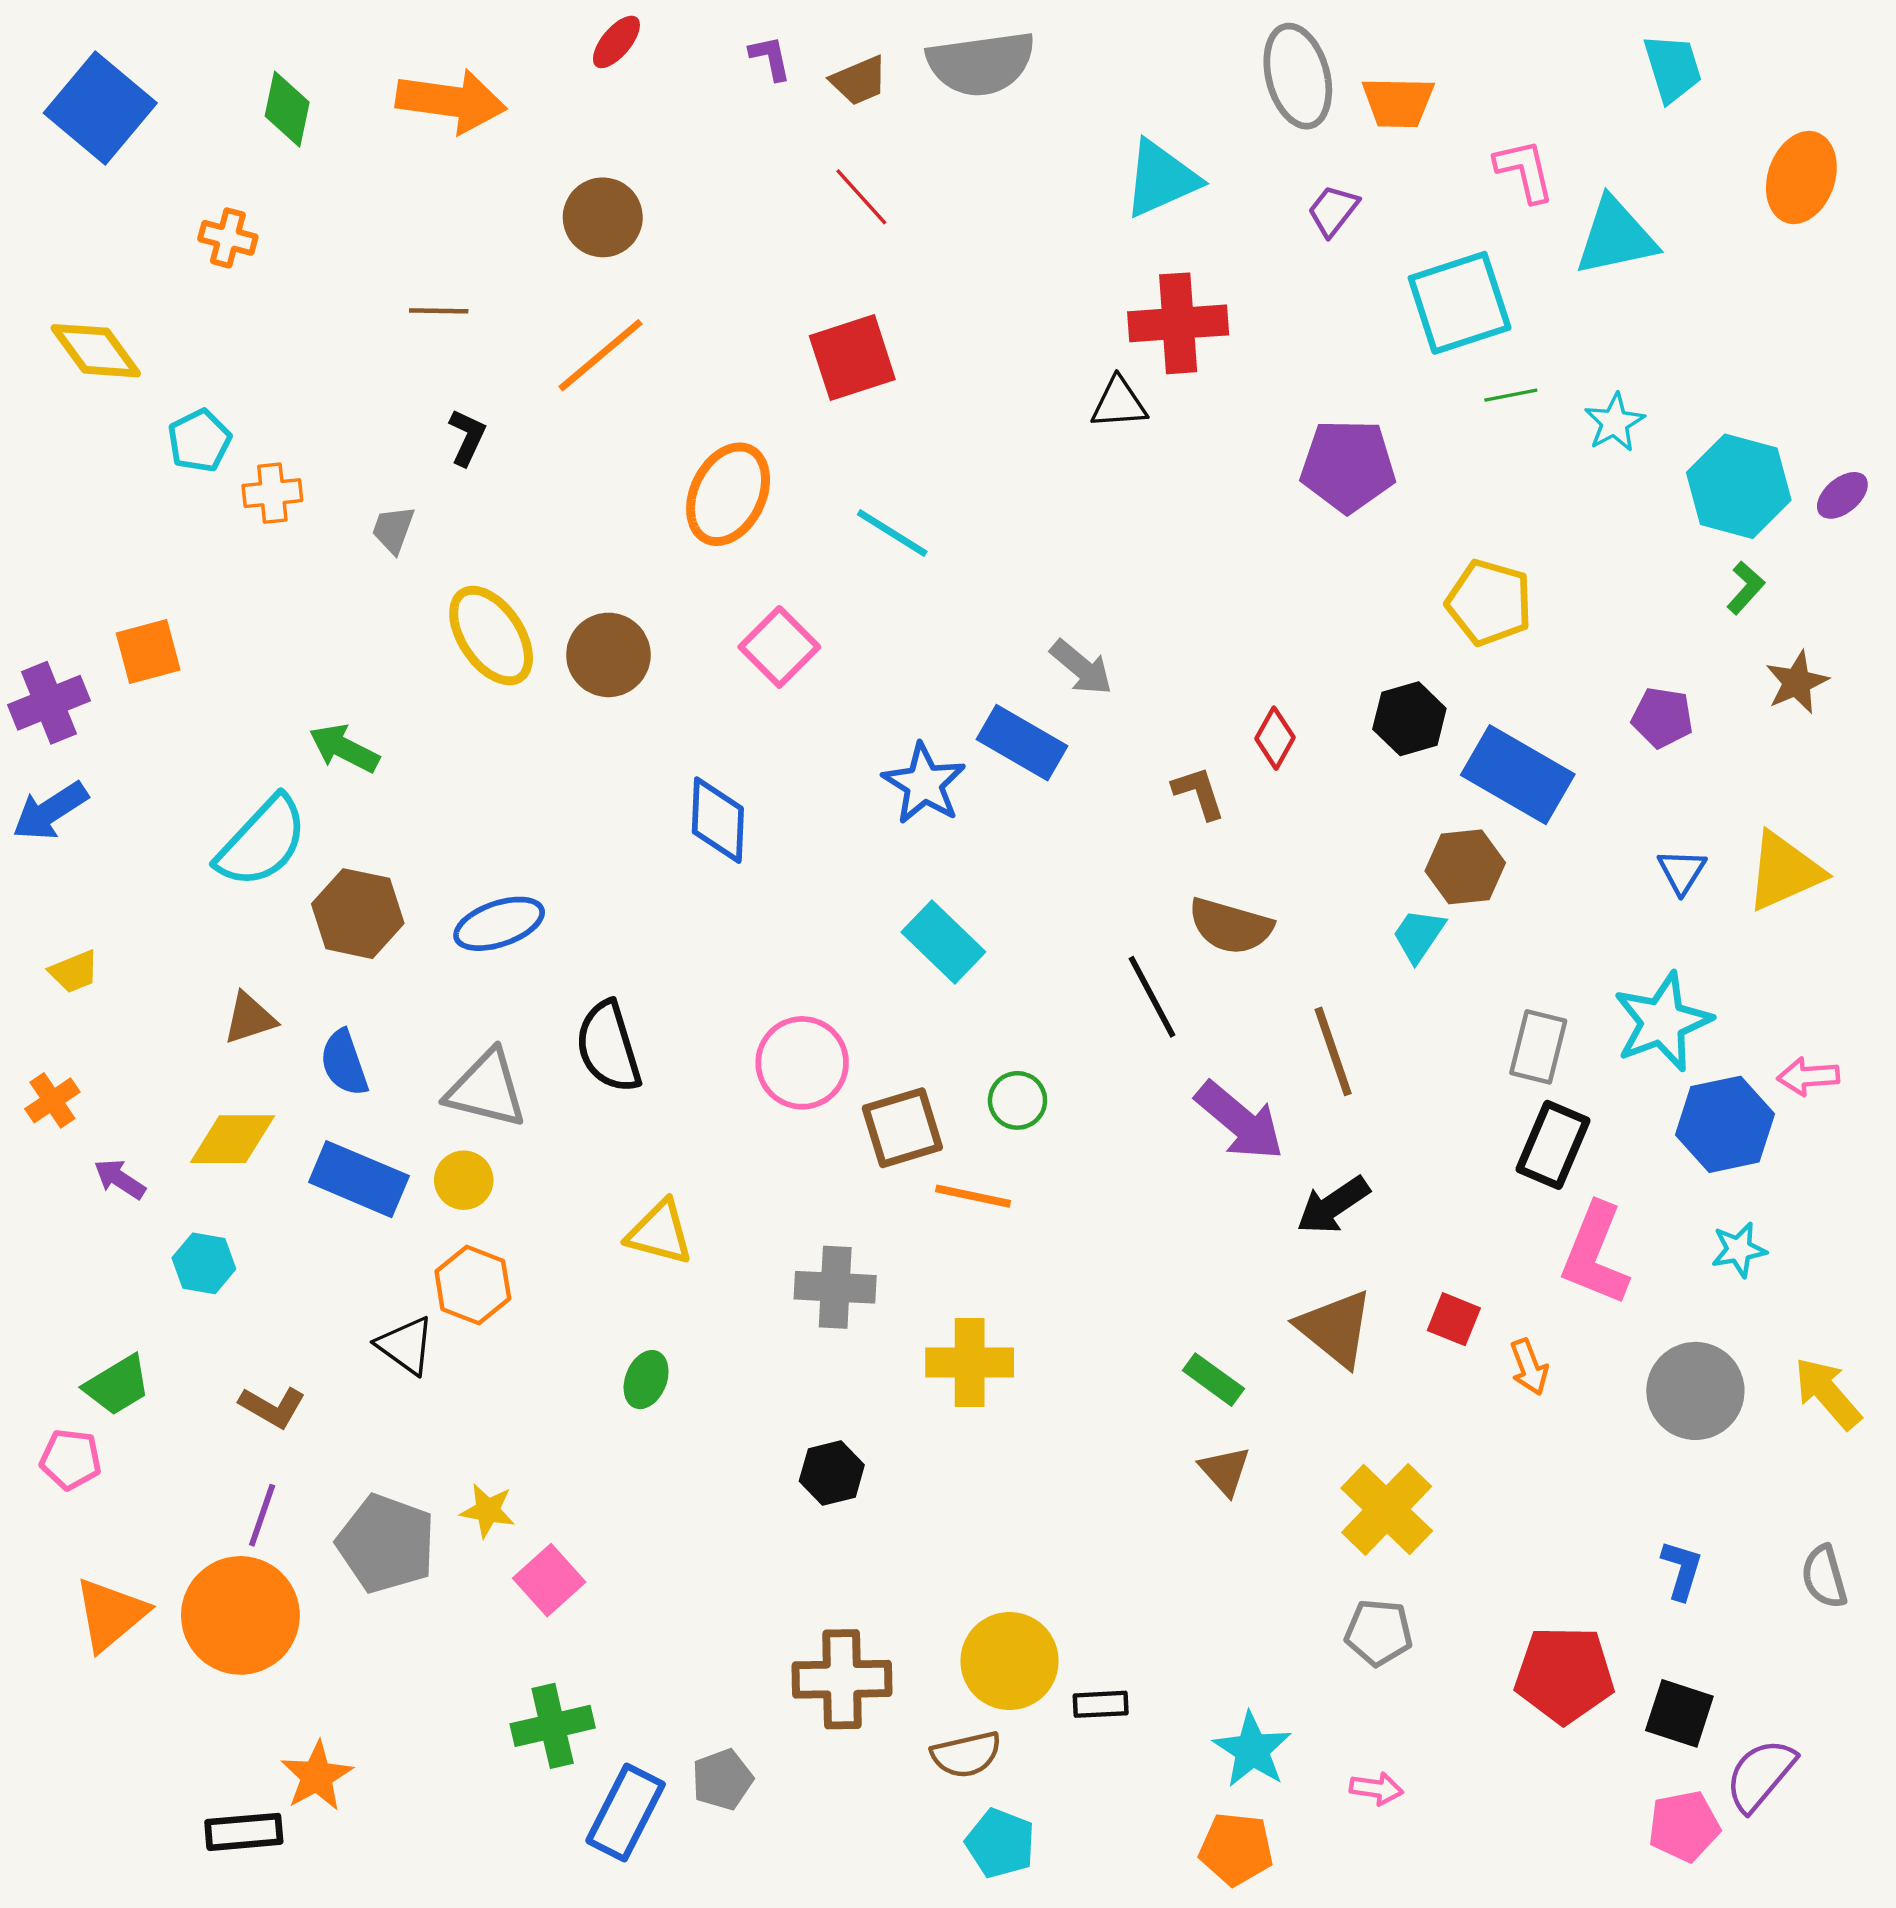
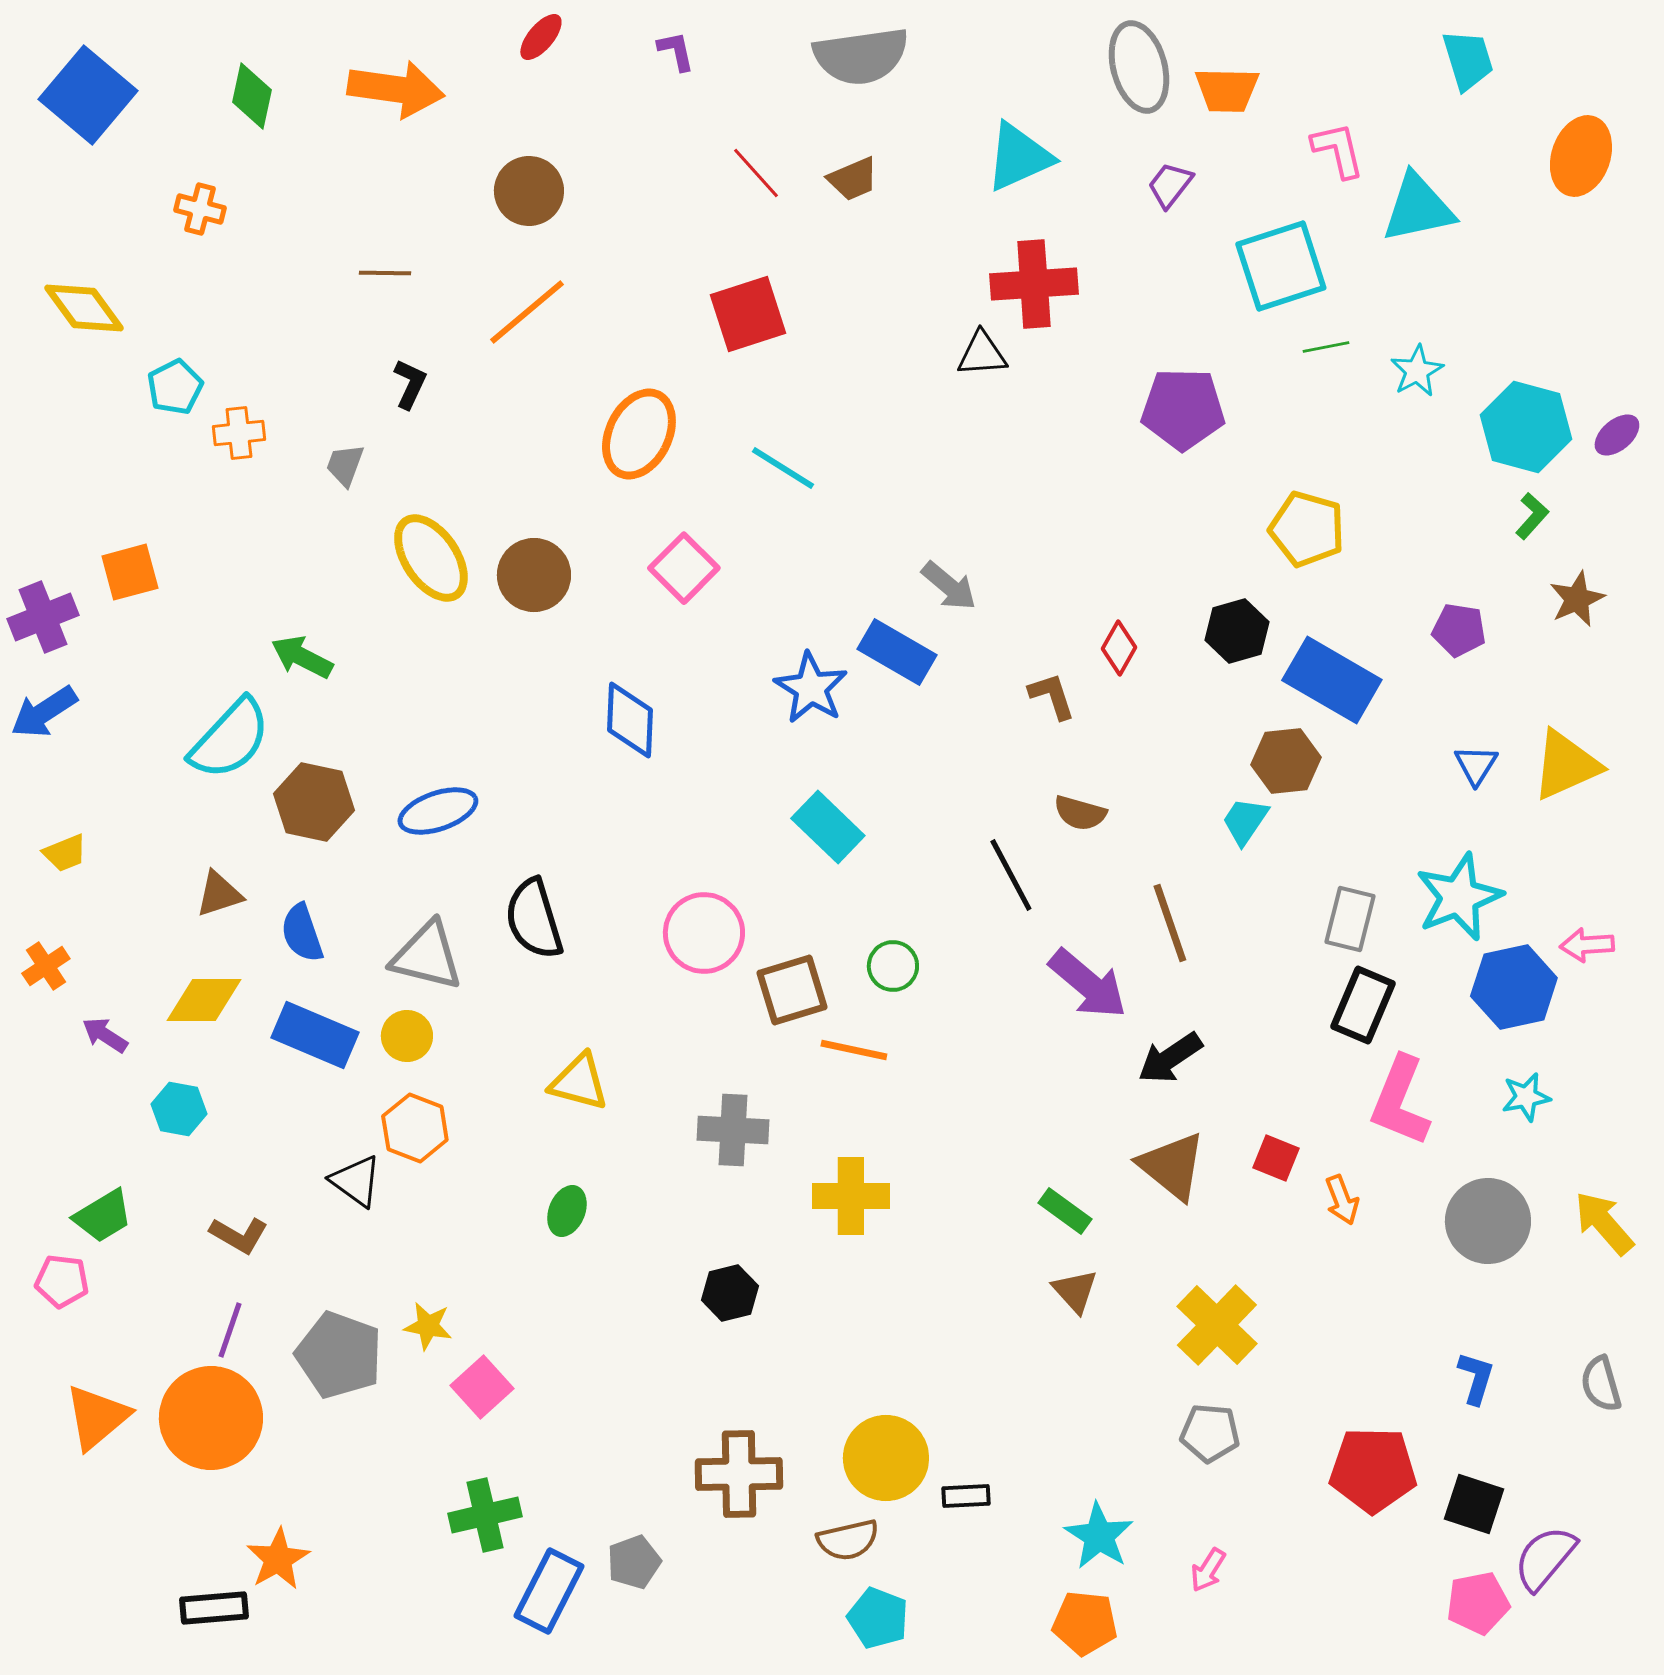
brown trapezoid: (859, 81) -> (853, 179), moved
brown semicircle: (1231, 926) -> (1080, 813), size x0.7
pink arrow: (1376, 1789) -> (1208, 1570), turned 114

